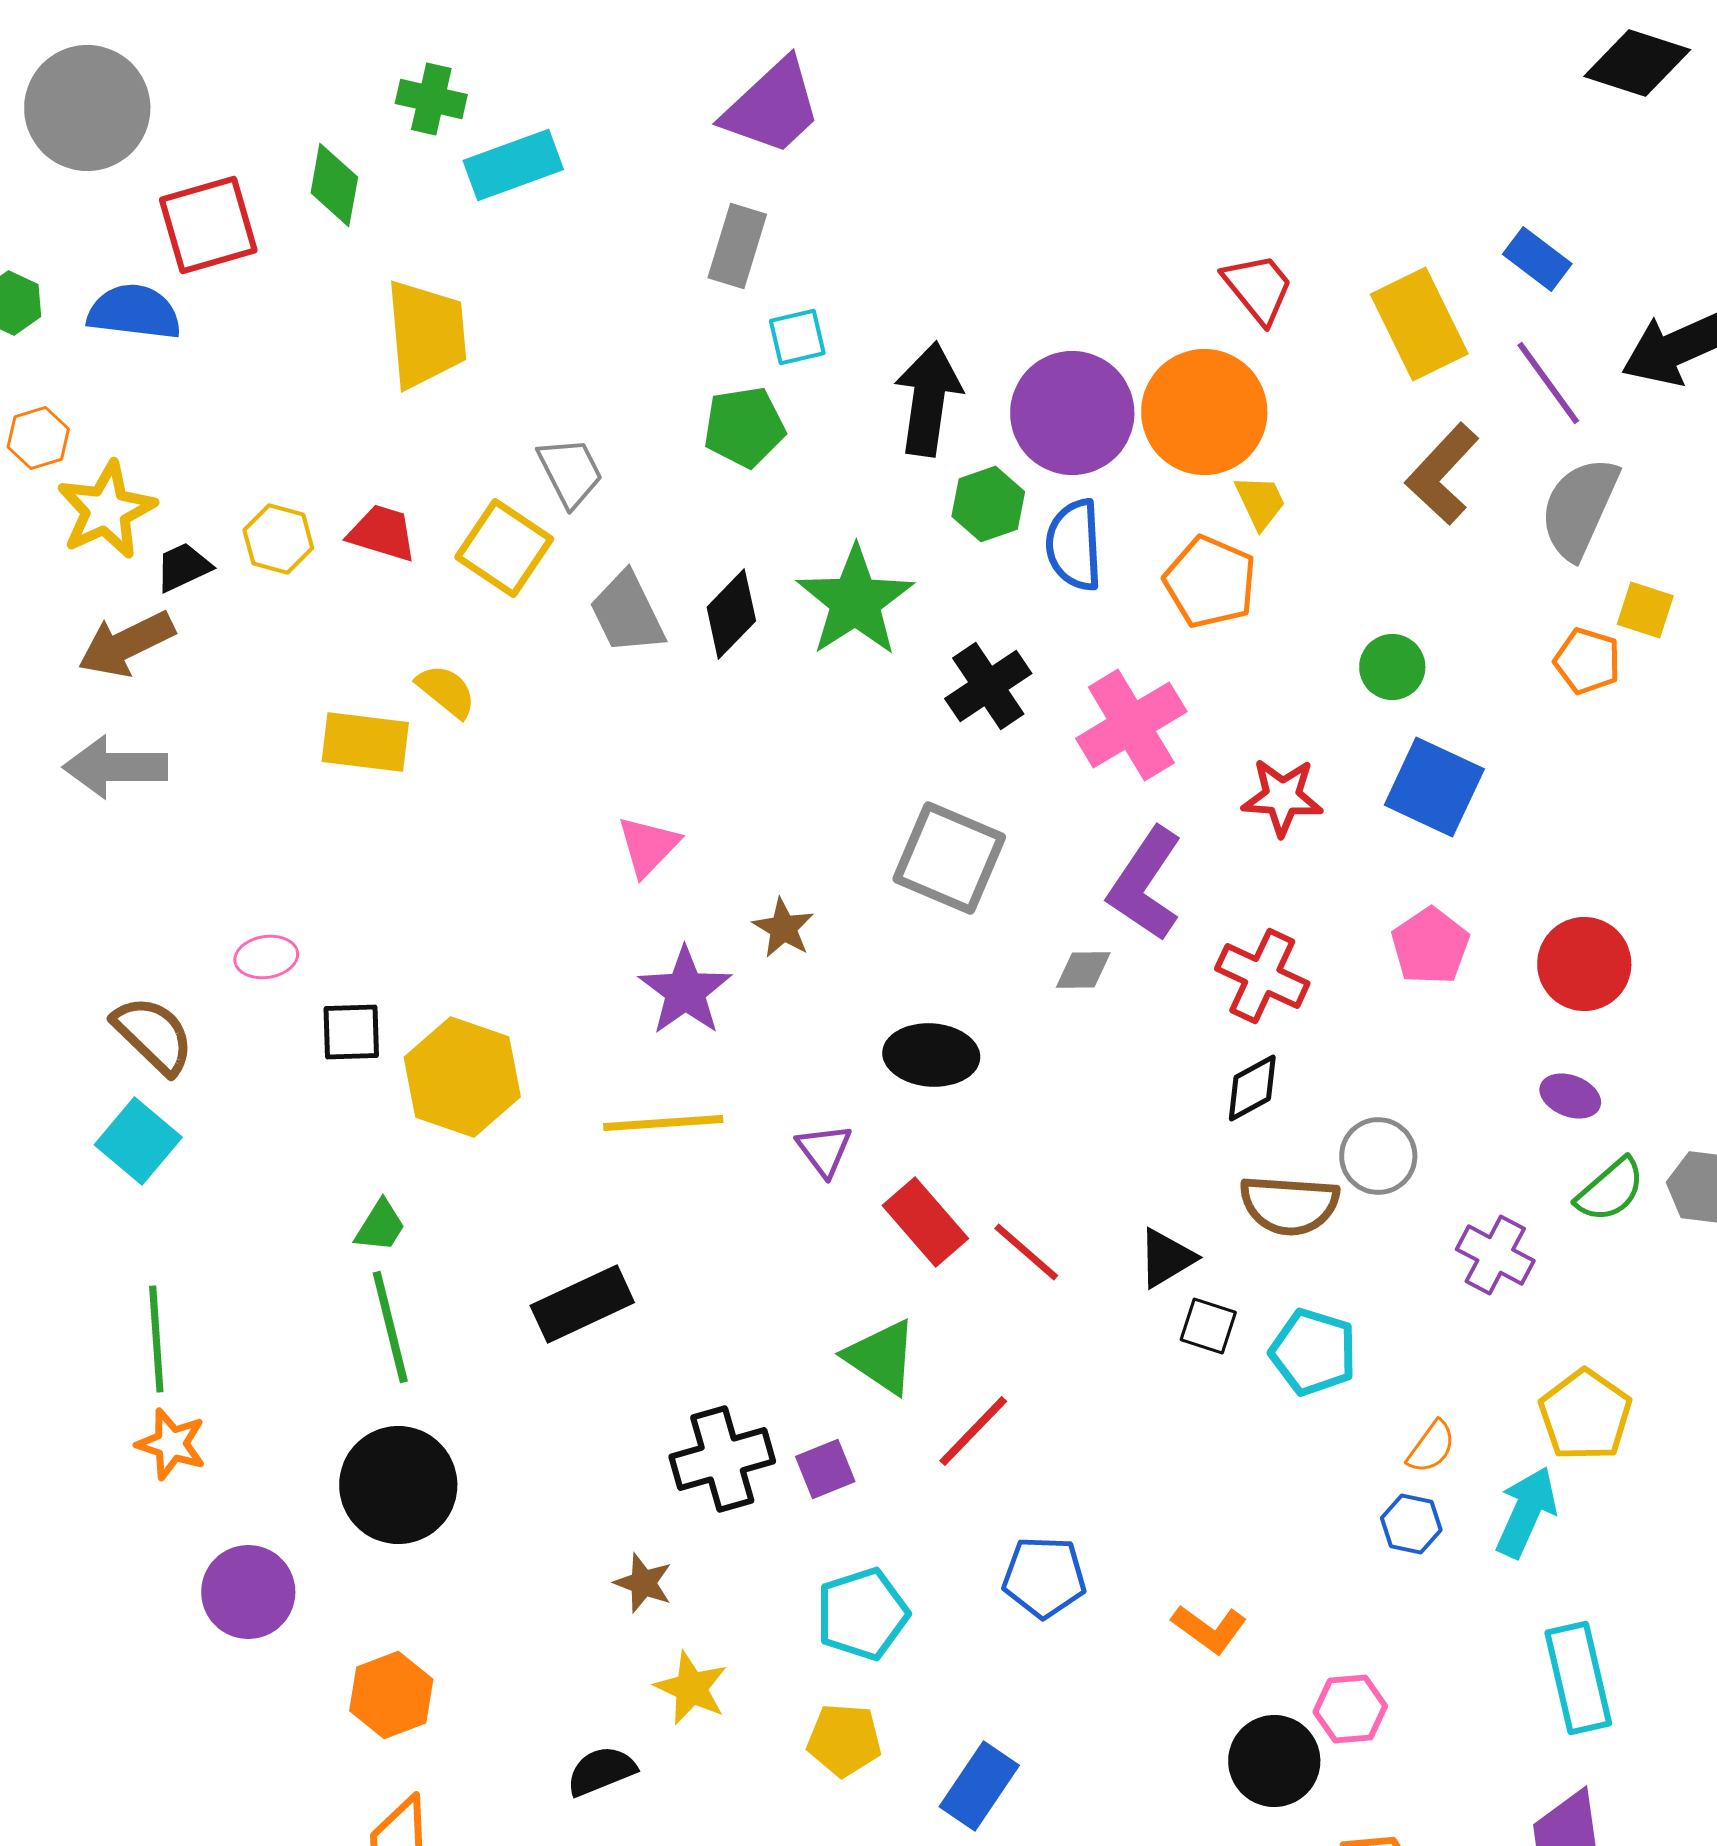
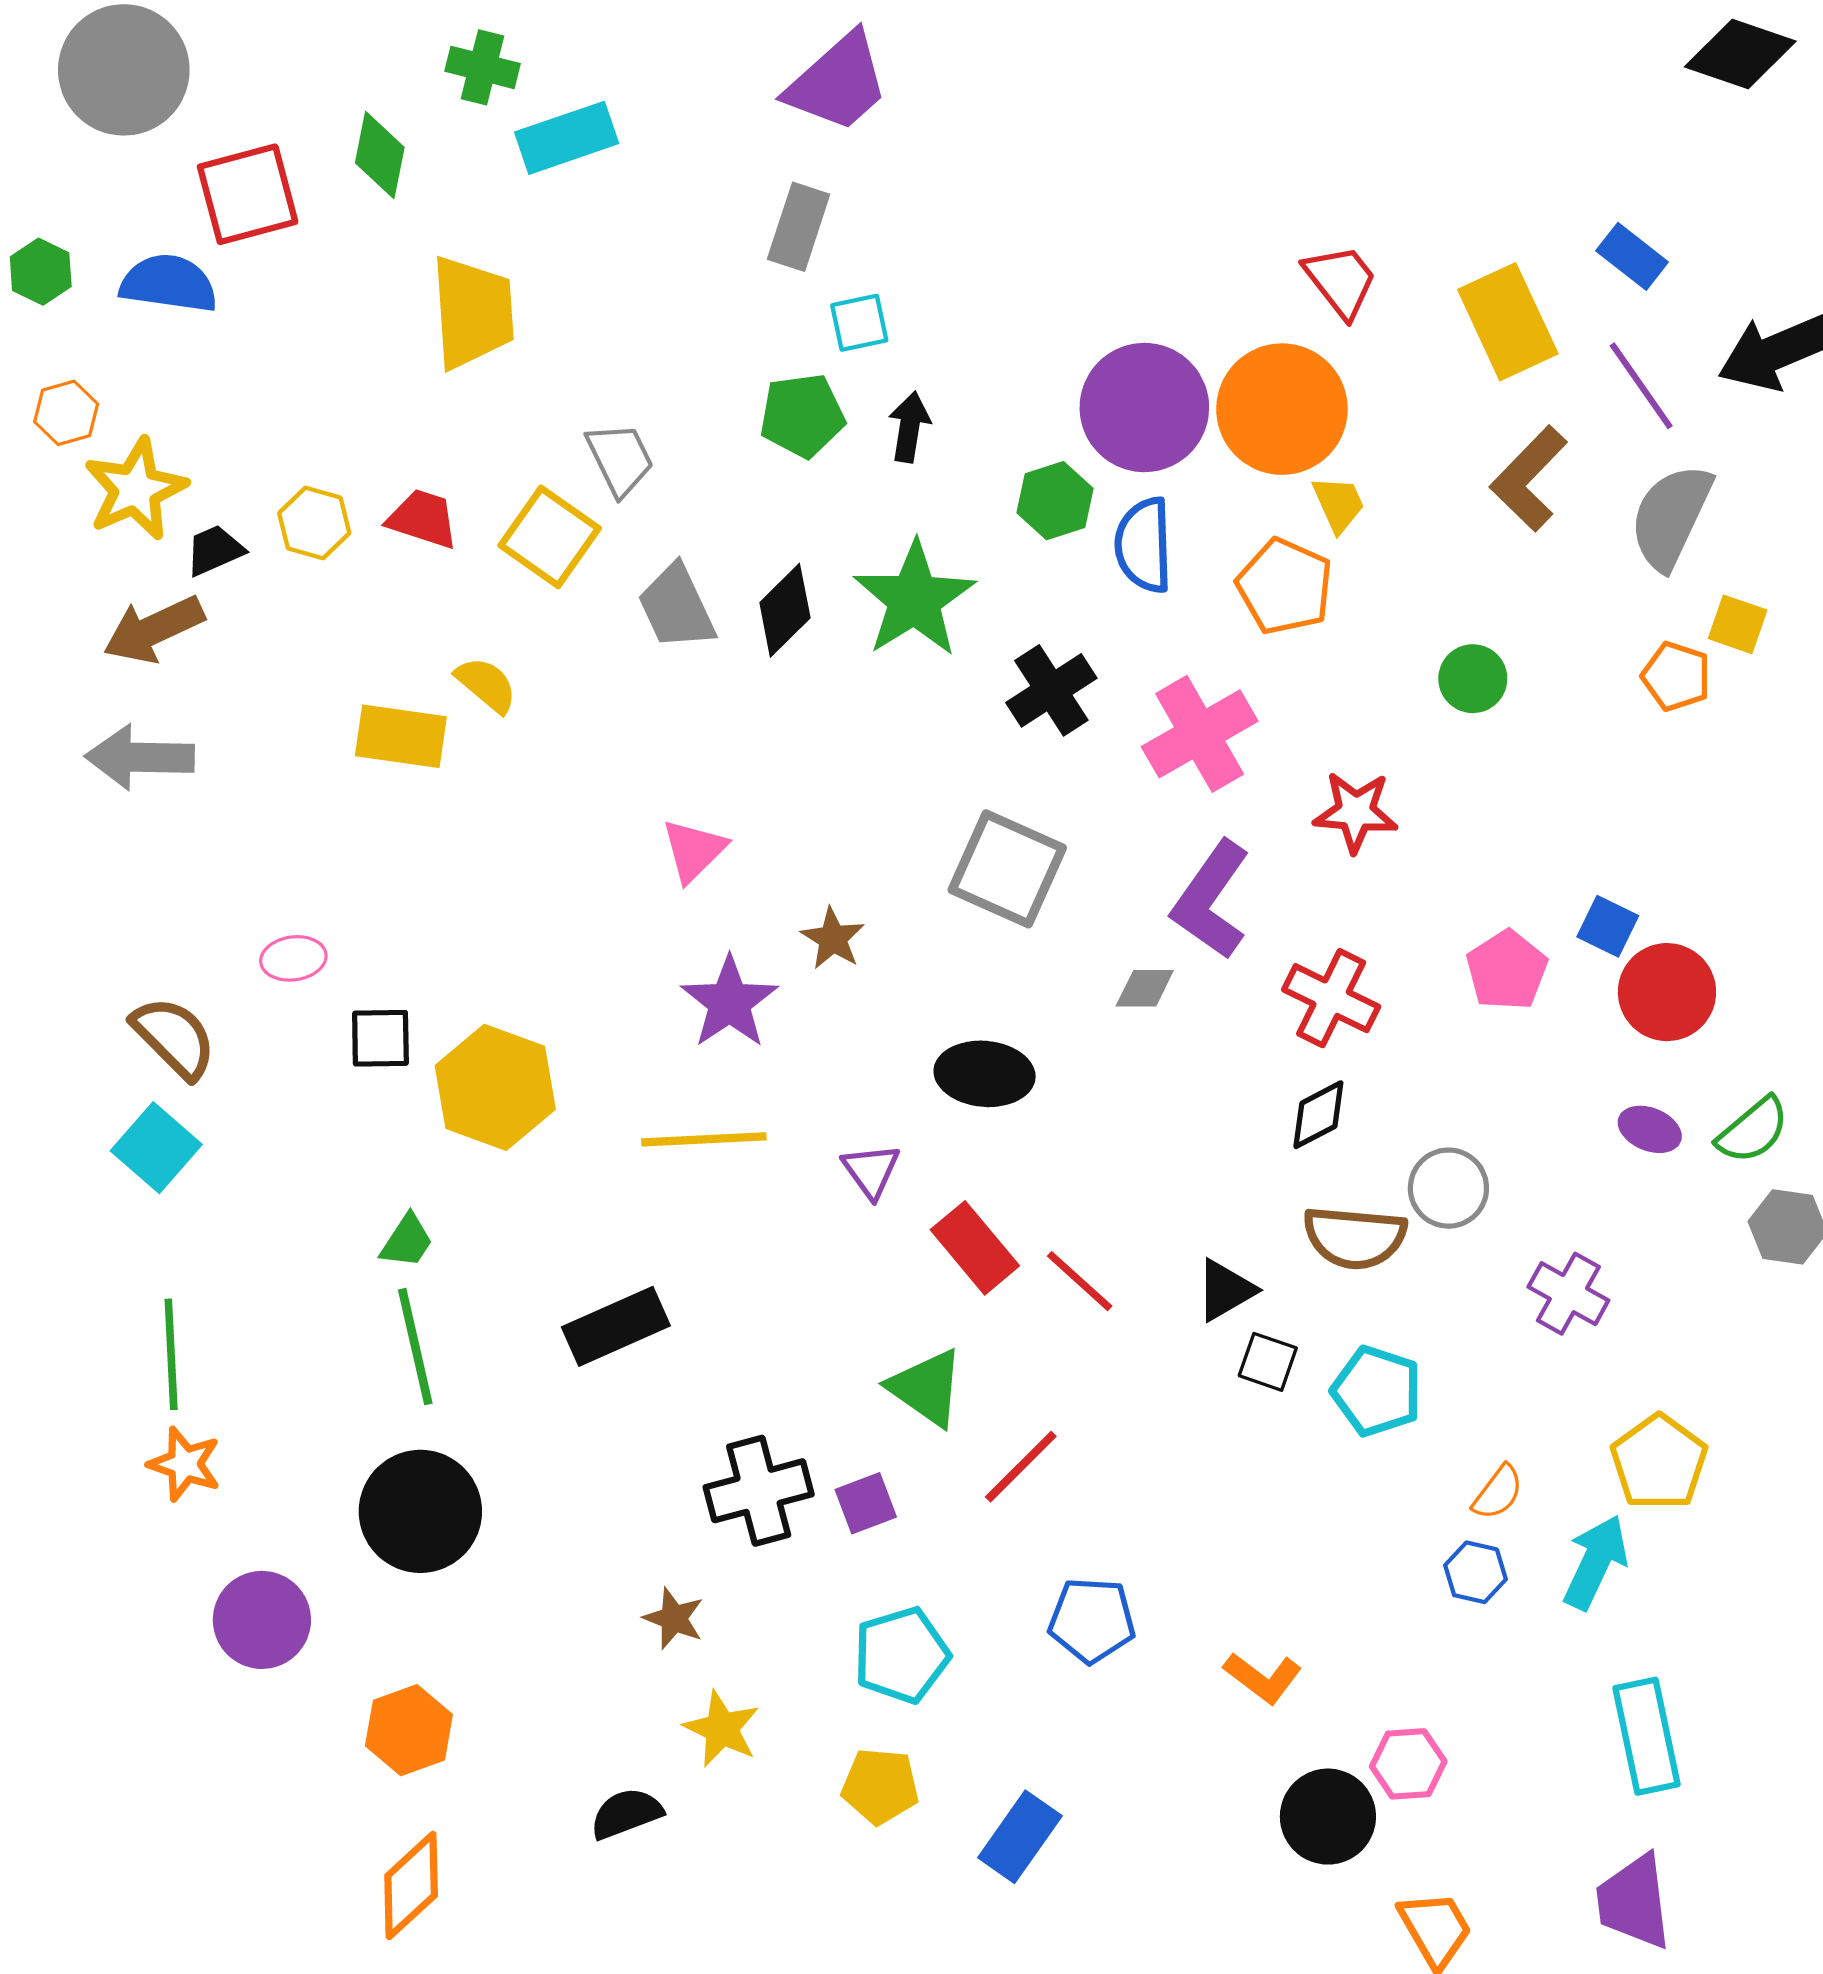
black arrow: (928, 399) -> (909, 427), moved, size x0.6
blue square: (1434, 787) -> (1608, 926), moved, size x0.6
green semicircle: (1610, 1190) -> (1753, 1130), moved

